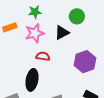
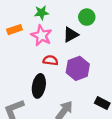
pink star: (35, 33) -> (41, 35), turned -30
purple hexagon: (85, 62) -> (78, 68), moved

